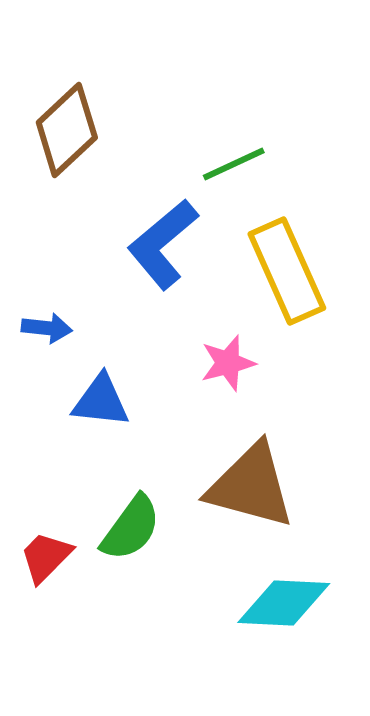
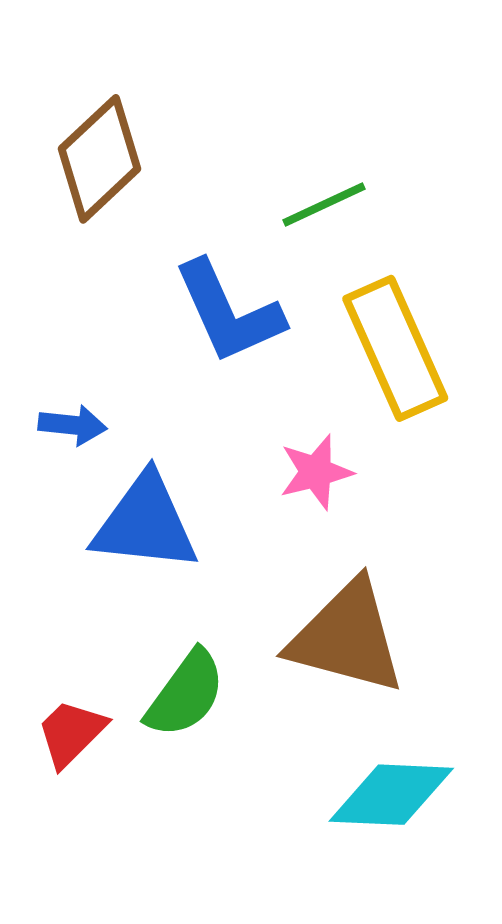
blue L-shape: (163, 244) -> (229, 312), turned -74
blue triangle: (101, 401) -> (145, 523), size x1.4

